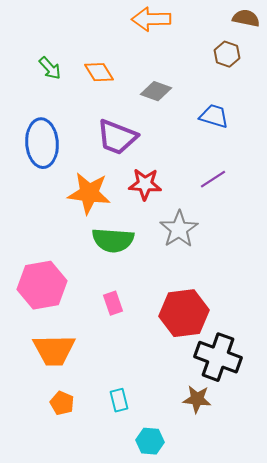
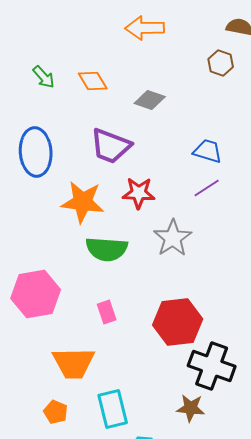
blue trapezoid: (214, 116) -> (208, 151), moved
orange trapezoid: (54, 350) -> (74, 363), moved
cyan rectangle: (119, 400) -> (113, 409), size x1.6

